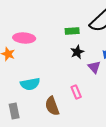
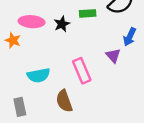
black star: (77, 52) -> (62, 24), moved
pink rectangle: (76, 92) -> (82, 71), moved, size x1.5

